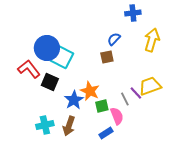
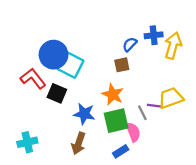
blue cross: (133, 13) -> (154, 35), moved
orange star: (90, 91) -> (113, 94), moved
purple line: (136, 93) -> (155, 106), turned -40
blue star: (74, 100) -> (84, 114), turned -30
green square: (102, 106) -> (116, 121), size x1.6
cyan cross: (45, 125) -> (27, 142), moved

